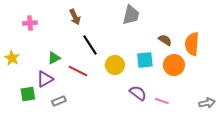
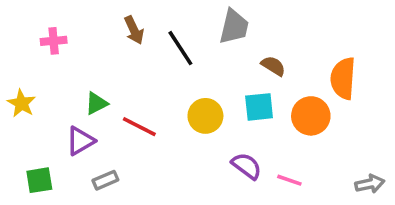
brown semicircle: (165, 40) -> (273, 66), moved
black line: (90, 45) -> (180, 48), moved
green square: (28, 94) -> (39, 180), moved

